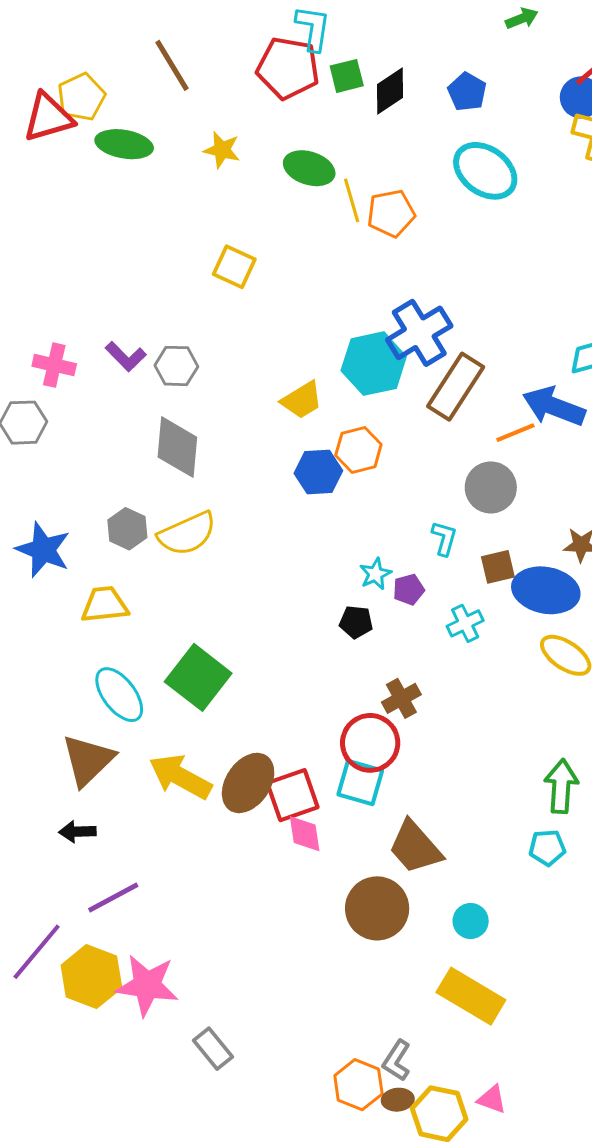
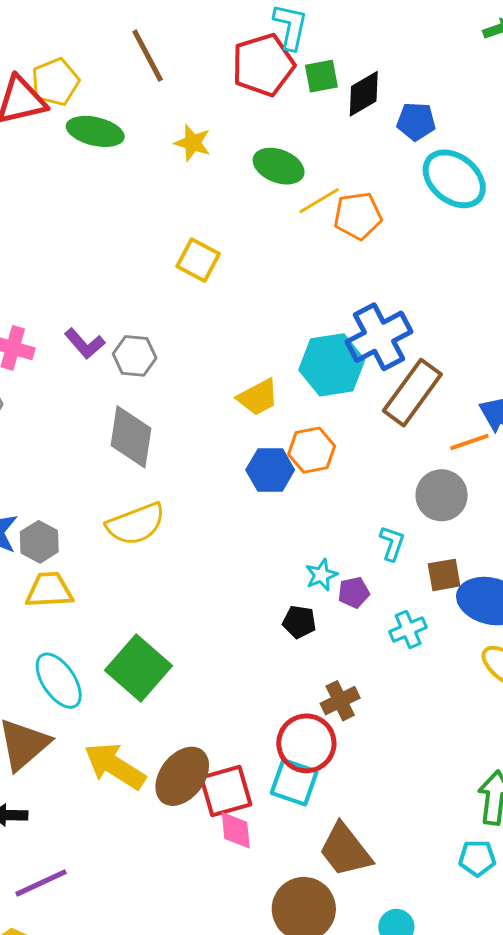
red pentagon: (288, 68) -> (263, 65), turned -30
blue pentagon: (467, 92) -> (416, 121), moved, turned -30
yellow line: (352, 200) -> (319, 201), turned 72
gray hexagon: (127, 529) -> (39, 542), moved

